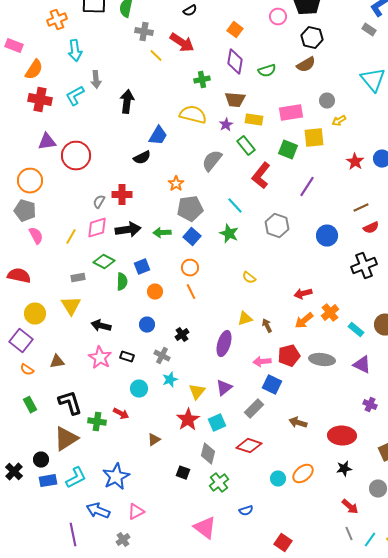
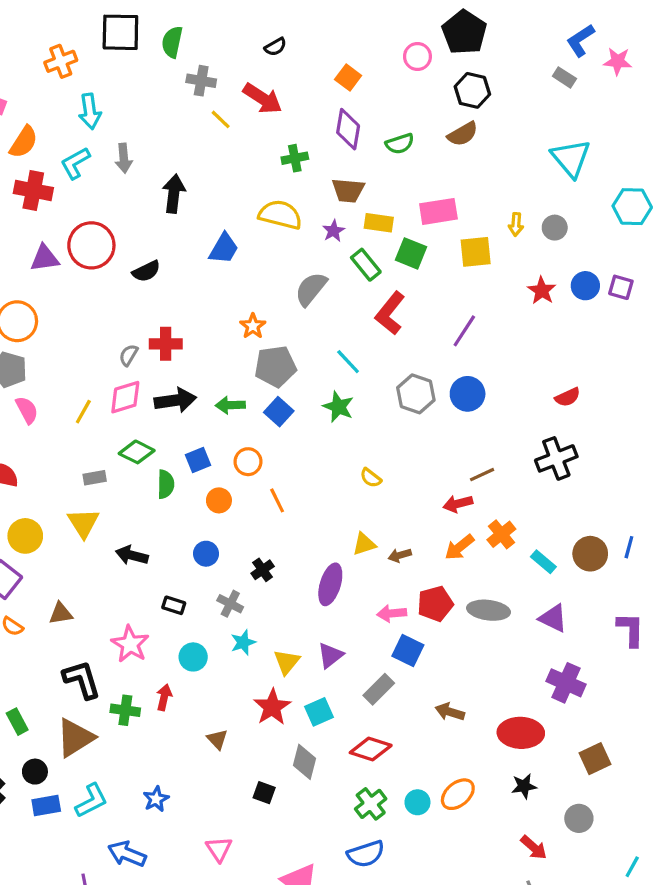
cyan L-shape: (75, 96) -> (75, 163), moved
gray circle: (327, 101) -> (555, 228), moved
yellow arrow: (339, 121) -> (516, 224), turned -56
green square: (288, 150) -> (411, 253), moved
red circle: (76, 156) -> (91, 245), moved
black semicircle: (142, 158) -> (146, 271), moved
brown line: (361, 208) -> (482, 475), moved
blue circle: (327, 236) -> (468, 394), moved
orange circle: (190, 268) -> (248, 462), moved
brown arrow: (267, 326) -> (400, 555), turned -80
pink star: (100, 358) -> (130, 644), moved
green rectangle: (30, 405) -> (17, 722), moved
purple cross: (370, 405) -> (566, 683), size x1.6
red arrow: (121, 414) -> (164, 697), turned -105
brown triangle: (154, 440) -> (217, 739), turned -40
blue star: (116, 477) -> (156, 799), size x0.6
green cross: (219, 483) -> (371, 804), moved
blue semicircle: (246, 511) -> (366, 854), size x1.6
pink triangle: (136, 512) -> (219, 849), moved, turned -36

